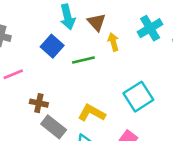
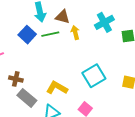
brown triangle: (97, 22) -> (63, 17), turned -35
green line: (83, 60) -> (50, 34), moved

